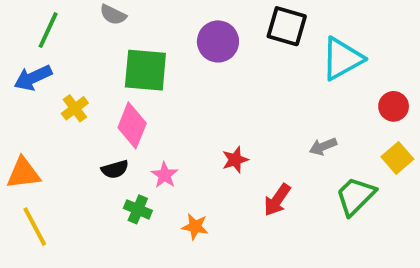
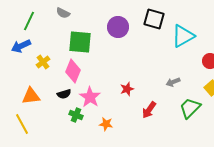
orange triangle: (23, 173) -> (31, 96), moved
pink star: (165, 175) -> (90, 97), size x1.5

